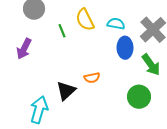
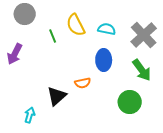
blue ellipse: (125, 48) -> (104, 60), moved
cyan arrow: (39, 110) -> (30, 115), size x0.6

